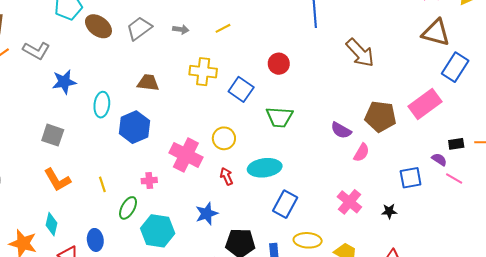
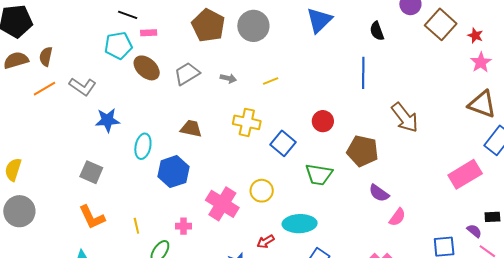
brown pentagon: (380, 117) -> (363, 151), moved
red arrow: (226, 176) -> (265, 242), moved, turned -102

